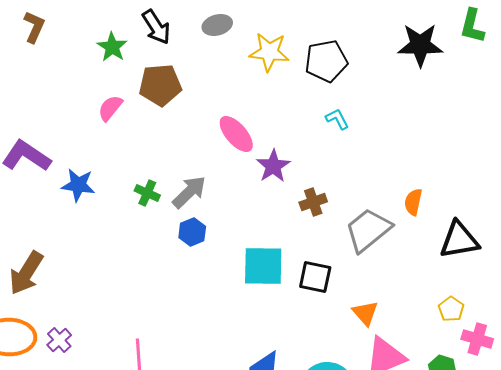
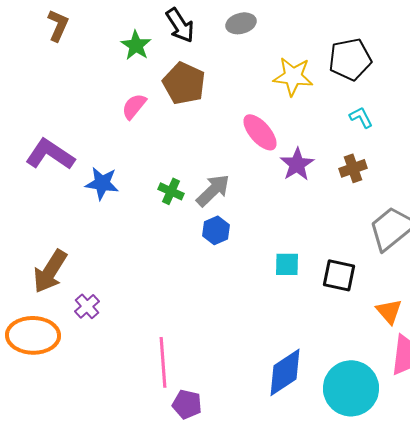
yellow star: (269, 52) -> (293, 76), moved
brown pentagon: (160, 85) -> (184, 83), turned 30
brown cross: (313, 202) -> (353, 168), moved
cyan square: (263, 266) -> (287, 264), size x0.6
purple cross: (59, 340) -> (87, 306), moved

